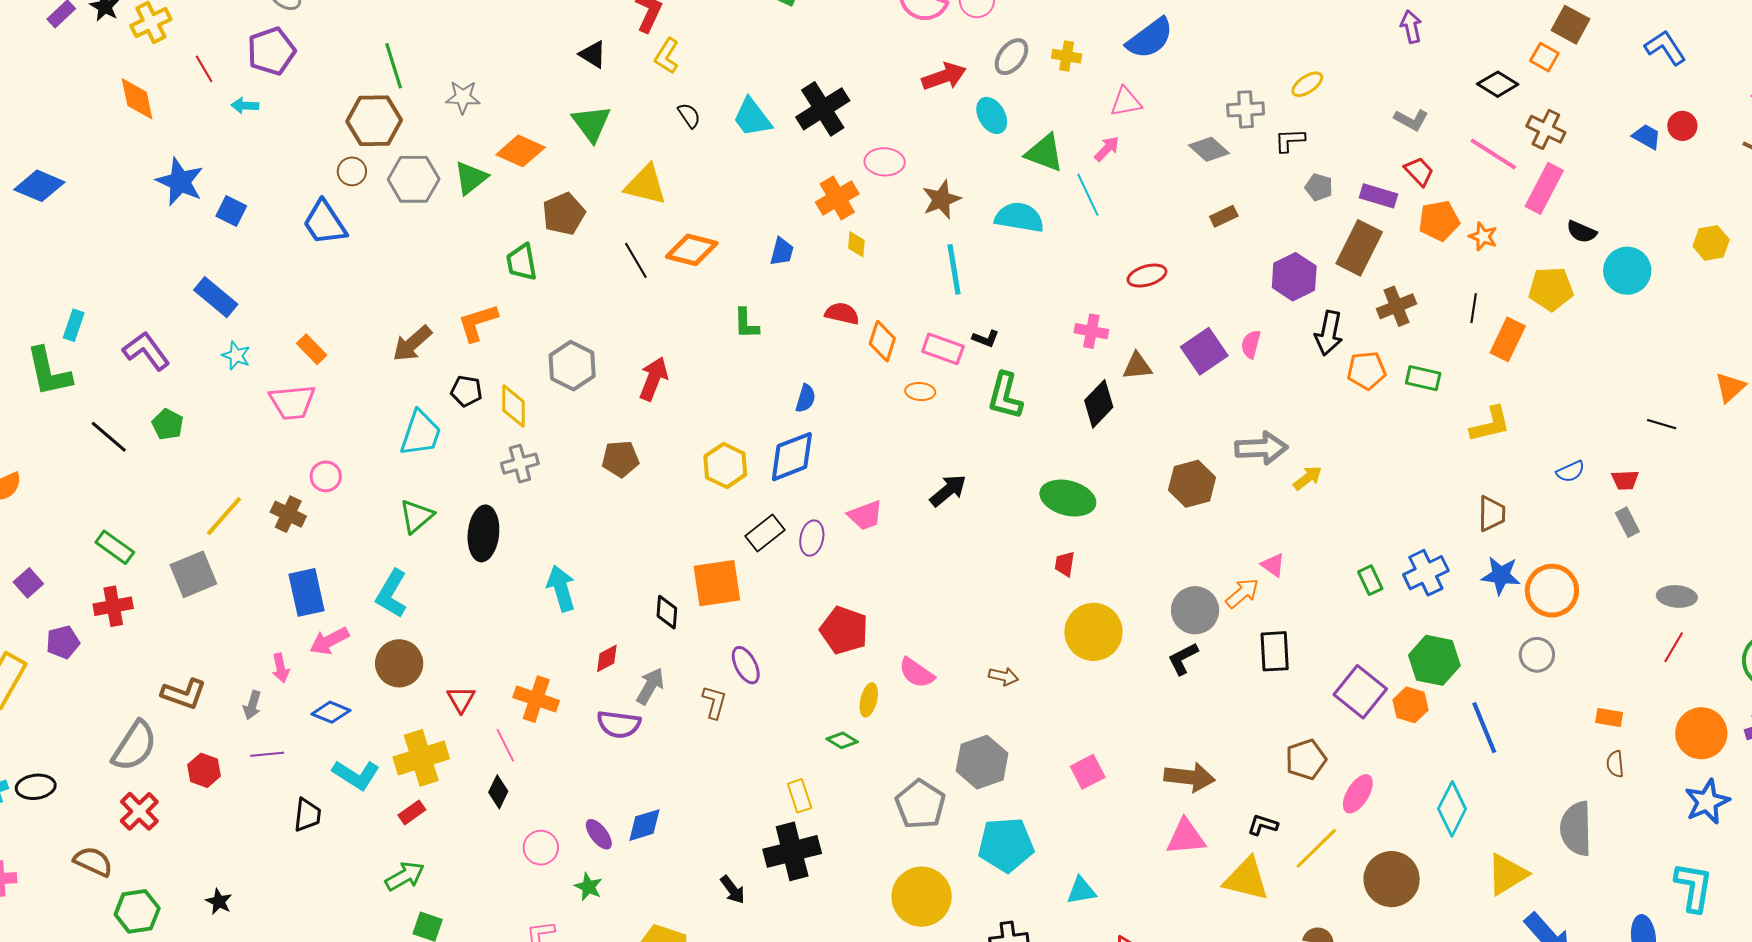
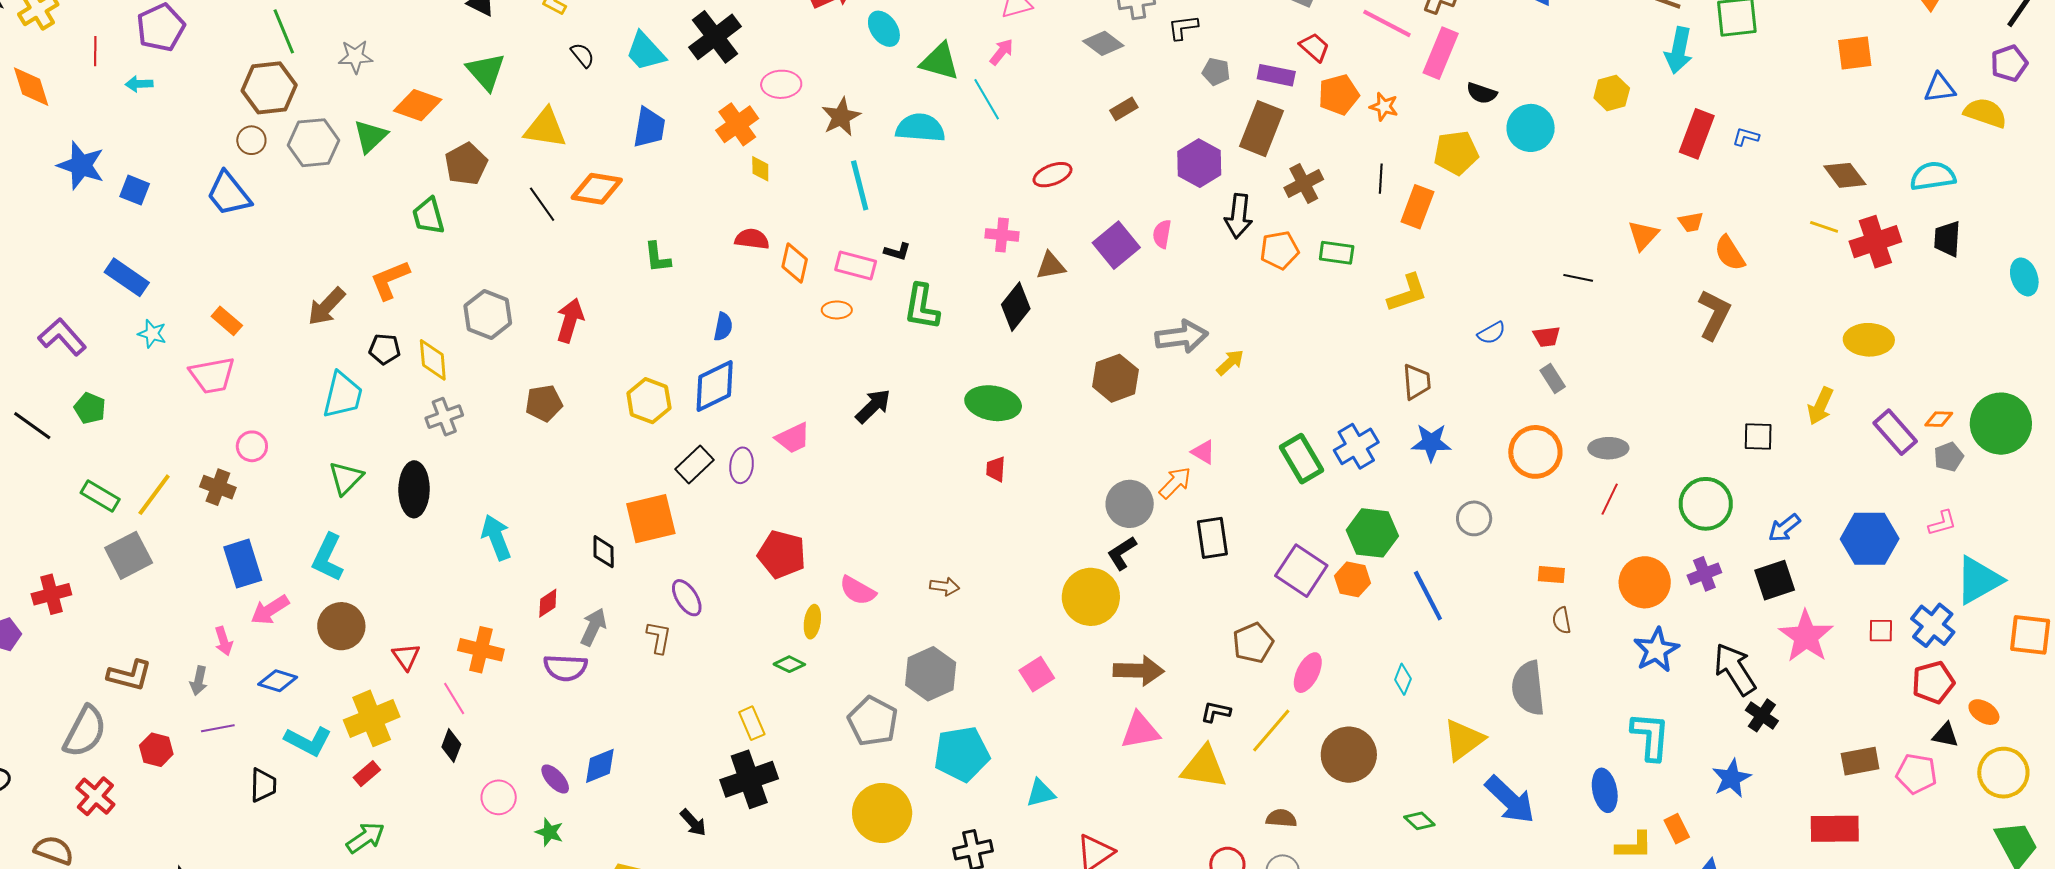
red line: (204, 69) -> (95, 51), turned 36
blue trapezoid: (782, 252) -> (649, 127), moved, size x1.4
green rectangle: (115, 547) -> (100, 496), moved
green rectangle: (1370, 580) -> (1302, 459), size x1.6
orange circle: (1552, 591) -> (1535, 452), moved
yellow circle: (1093, 632) -> (1091, 597), moved
cyan diamond: (1452, 809) -> (1403, 679), size x0.6

